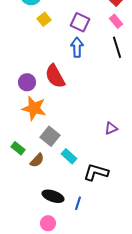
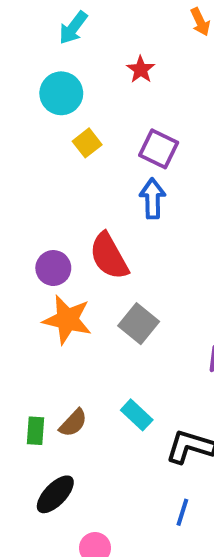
gray square: (50, 136) -> (139, 324), moved
green rectangle: (18, 148) -> (35, 431), moved, turned 56
black ellipse: (53, 196) -> (55, 494), moved, turned -65
blue line: (78, 203) -> (182, 512), moved

